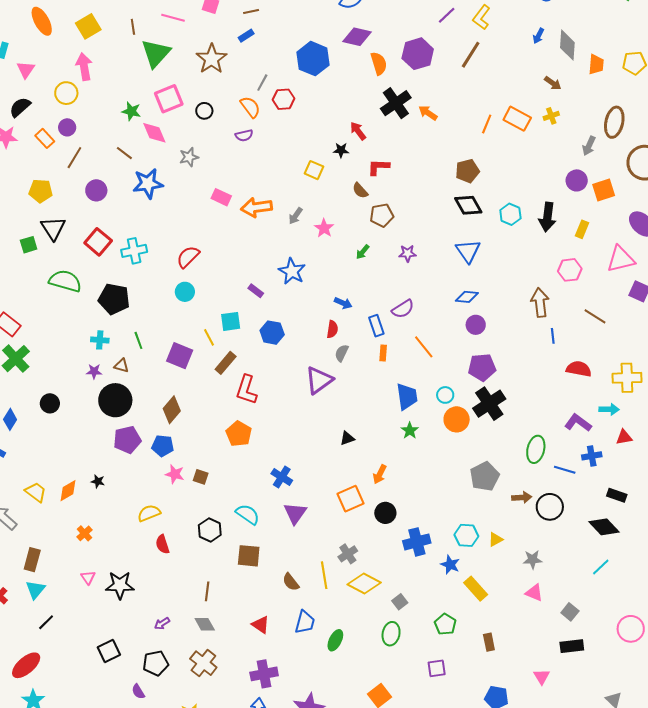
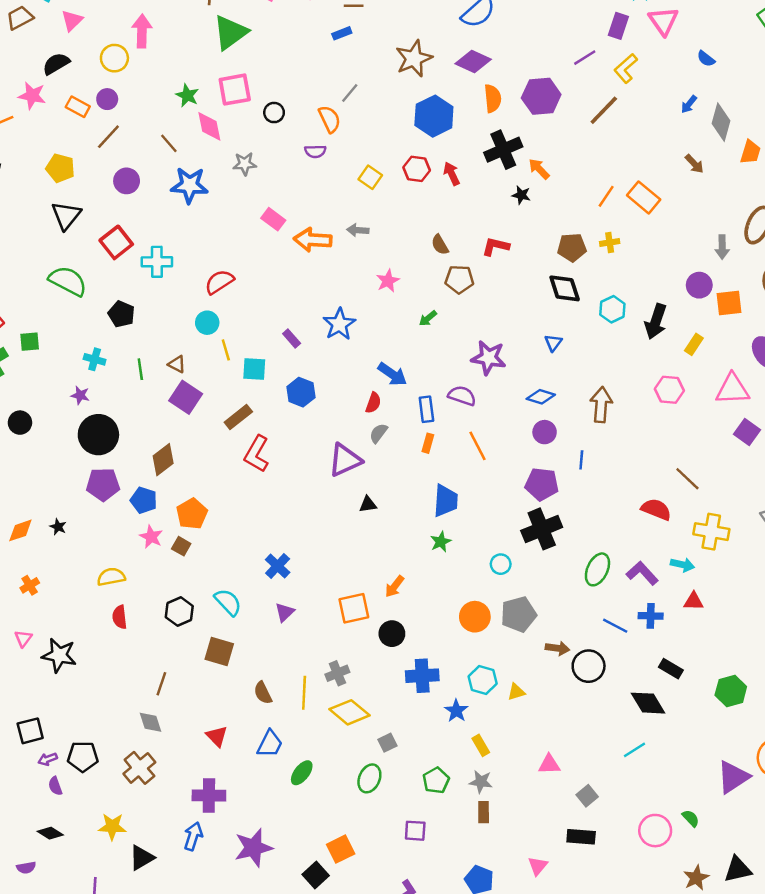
brown star: (212, 59) -> (414, 59), moved
blue hexagon: (313, 59) -> (434, 116), moved
red hexagon: (284, 99) -> (417, 169), moved
yellow cross: (551, 116) -> (610, 243), moved
orange rectangle: (45, 138) -> (78, 107), turned -30
gray arrow: (589, 146) -> (722, 247), turned -36
black star: (341, 150) -> (521, 195), moved
red L-shape: (378, 167) -> (496, 246), moved
yellow square: (314, 170) -> (370, 177), moved
gray arrow: (296, 216) -> (358, 230), moved, turned 48
green square: (29, 245) -> (30, 342), moved
blue triangle: (468, 251) -> (553, 343), size x0.6
purple star: (408, 253) -> (489, 358), moved, size x1.6
black pentagon: (114, 299) -> (121, 314), size x0.7
blue arrow: (343, 303) -> (392, 374), size x1.4
brown arrow: (540, 303) -> (601, 405), moved
purple semicircle: (403, 309) -> (462, 396), turned -140
brown line: (595, 316) -> (687, 479), moved
blue line: (553, 336) -> (581, 460), moved
yellow line: (209, 337) -> (226, 350), moved
brown triangle: (121, 366) -> (177, 364), moved
cyan circle: (445, 395) -> (501, 564), moved
orange circle: (457, 419) -> (475, 617), moved
orange pentagon: (239, 434) -> (192, 514), moved
black triangle: (347, 438) -> (368, 504), moved
green ellipse: (536, 449) -> (597, 569), moved
purple triangle: (295, 513) -> (285, 612), size x0.7
gray star: (532, 560) -> (481, 782), moved
yellow rectangle: (476, 589) -> (481, 745), size x0.7
pink triangle: (534, 593) -> (549, 764), turned -36
purple arrow: (162, 624) -> (48, 759), moved

